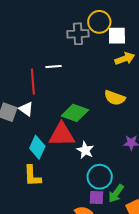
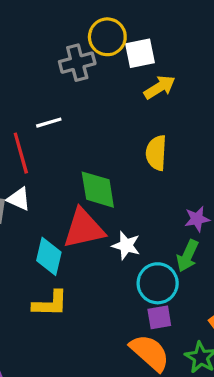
yellow semicircle: (115, 98) -> (156, 153), turned 85
green diamond: (75, 113) -> (98, 190), turned 72
yellow L-shape: (32, 176) -> (50, 304), turned -75
green arrow: (116, 193) -> (188, 256), moved

